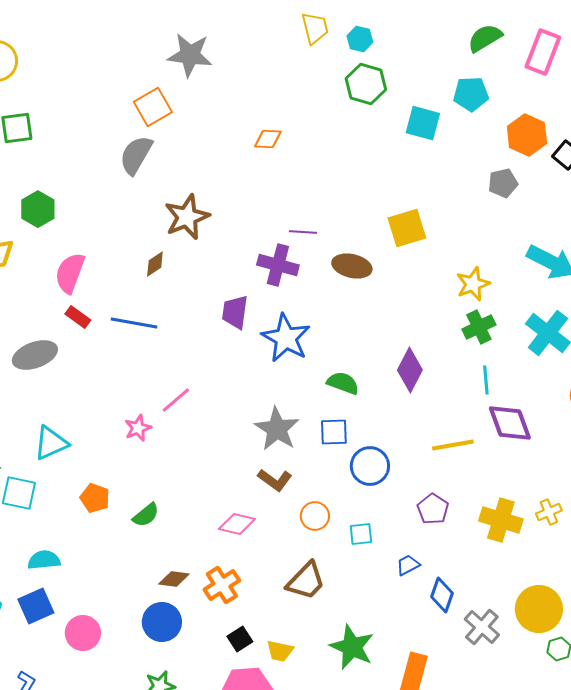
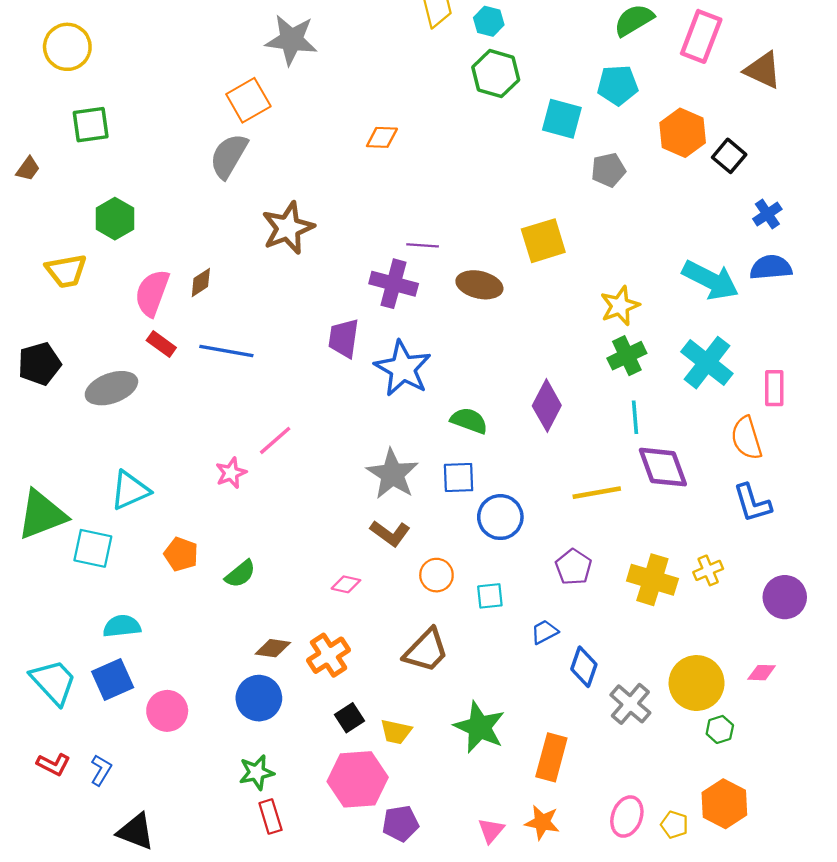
gray pentagon: (503, 183) -> (608, 170), moved
brown diamond: (155, 264) -> (201, 283), moved
pink diamond: (237, 524) -> (346, 584), size x0.7

